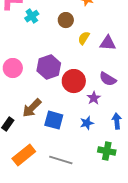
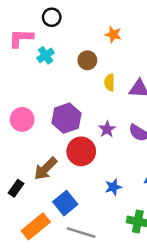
yellow semicircle: (84, 38) -> (110, 82), turned -32
red circle: (74, 81) -> (81, 151), moved
purple star: (94, 98) -> (107, 129), moved
blue square: (54, 120) -> (65, 203), moved, turned 36

